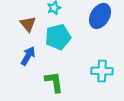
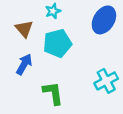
cyan cross: (102, 71) -> (106, 81), turned -30

